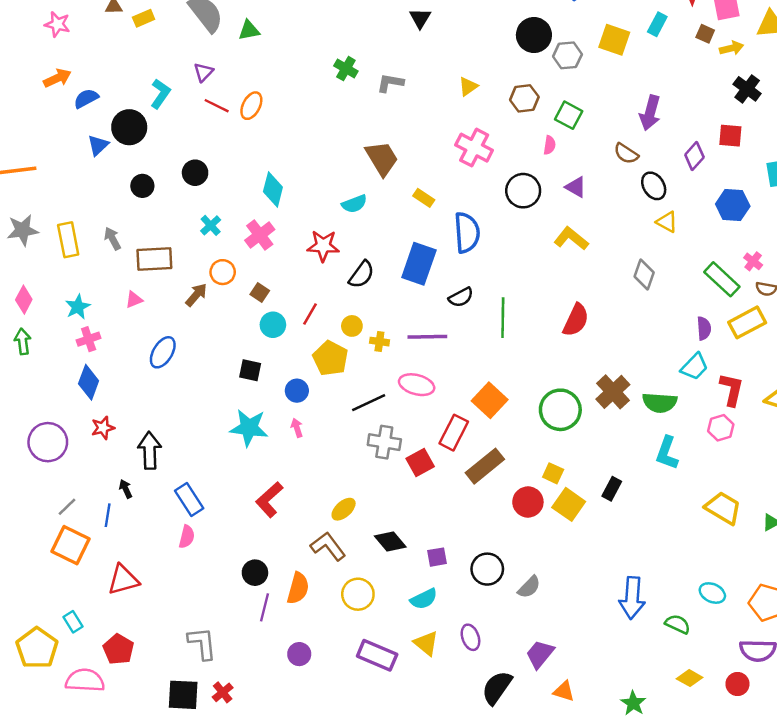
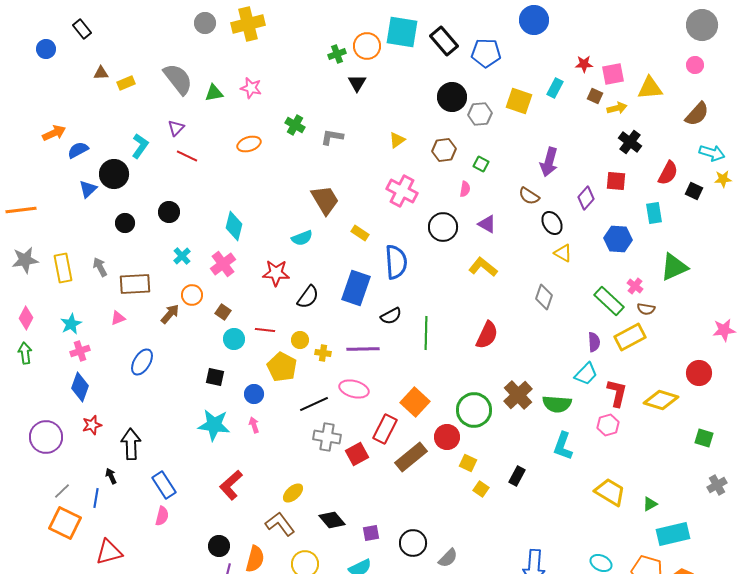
pink star: (57, 24) -> (251, 88), moved
orange ellipse: (251, 106) -> (249, 144), moved, turned 45
green square: (569, 115) -> (481, 164), size x0.7
red line: (310, 314) -> (265, 330), turned 66
red circle: (528, 502) -> (447, 437), moved
yellow square: (569, 504) -> (481, 489), size x0.6

